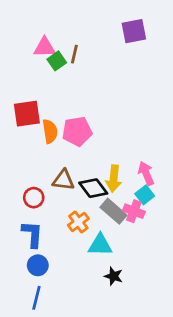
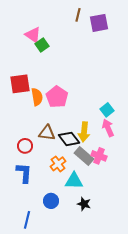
pink triangle: (45, 47) -> (33, 35), turned 36
brown line: (74, 54) -> (78, 15), moved
pink pentagon: (77, 131) -> (57, 97), turned -30
cyan square: (145, 195) -> (107, 110), moved
blue circle: (38, 265) -> (51, 201), moved

